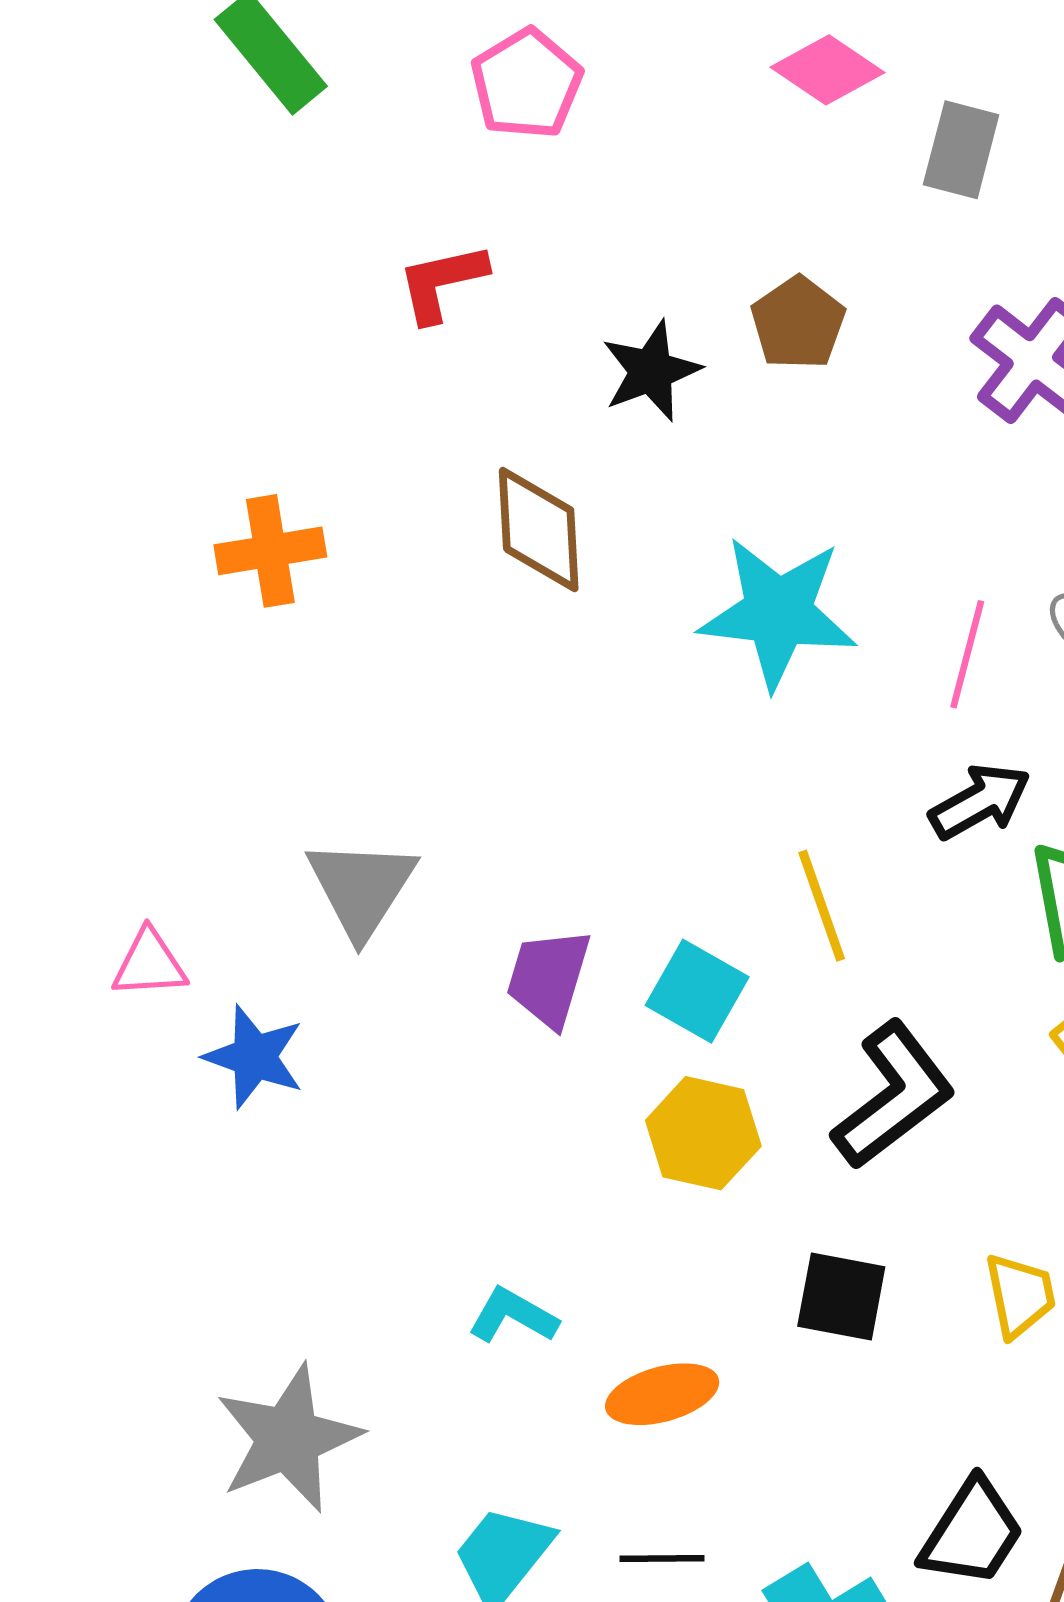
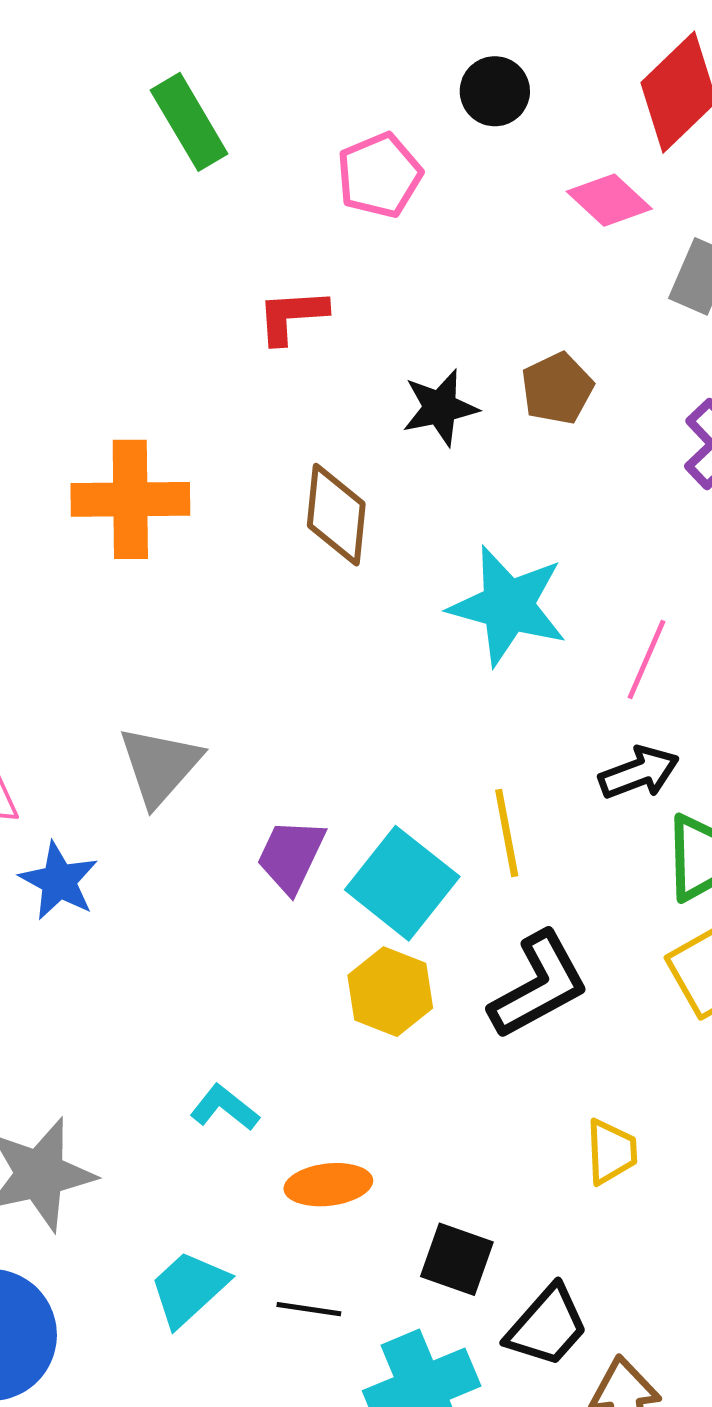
orange cross: (270, 551) -> (130, 499), size x1.4
cyan square: (697, 991) -> (402, 883), size x1.4
black square: (841, 1297) -> (457, 1259), moved

